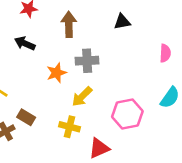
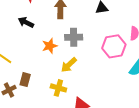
pink hexagon: (127, 114) -> (114, 46), moved
brown rectangle: (26, 117) -> (25, 80), turned 72

